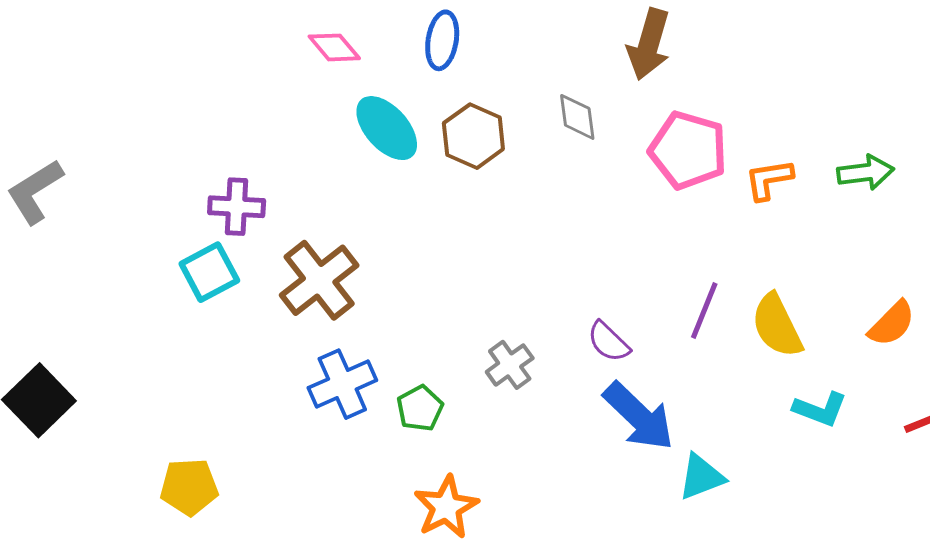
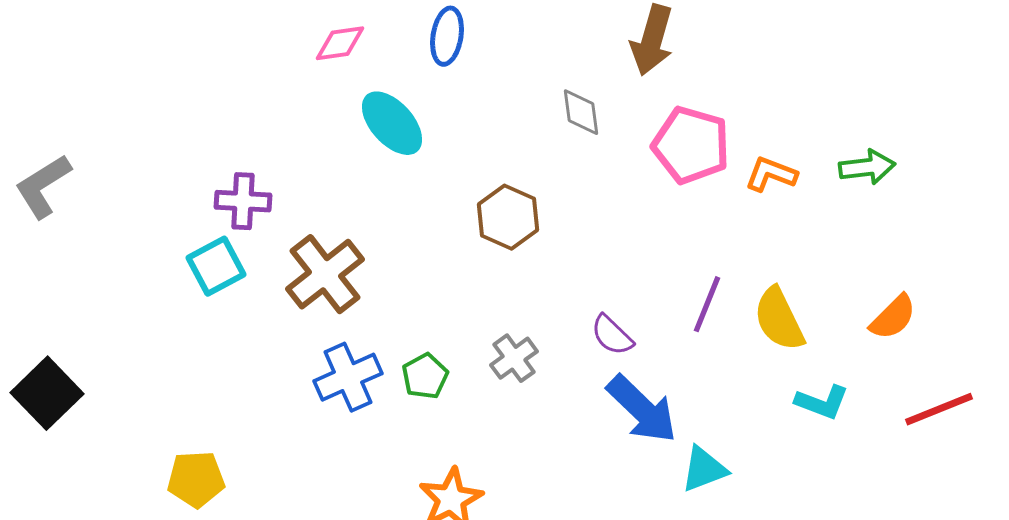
pink diamond: (334, 47) -> (340, 43), turned -58
brown hexagon: (473, 136) -> (508, 217), moved
orange L-shape: (769, 179) -> (771, 174), turned 30
green pentagon: (420, 408) -> (425, 376), moved

